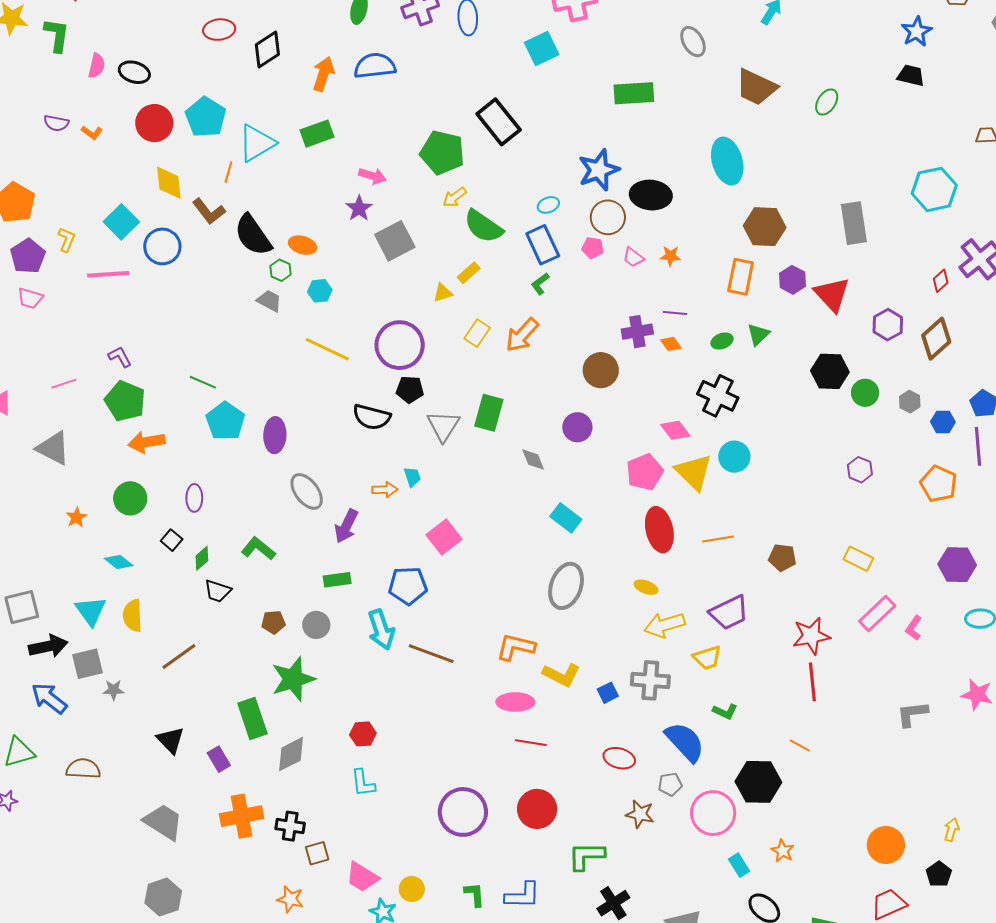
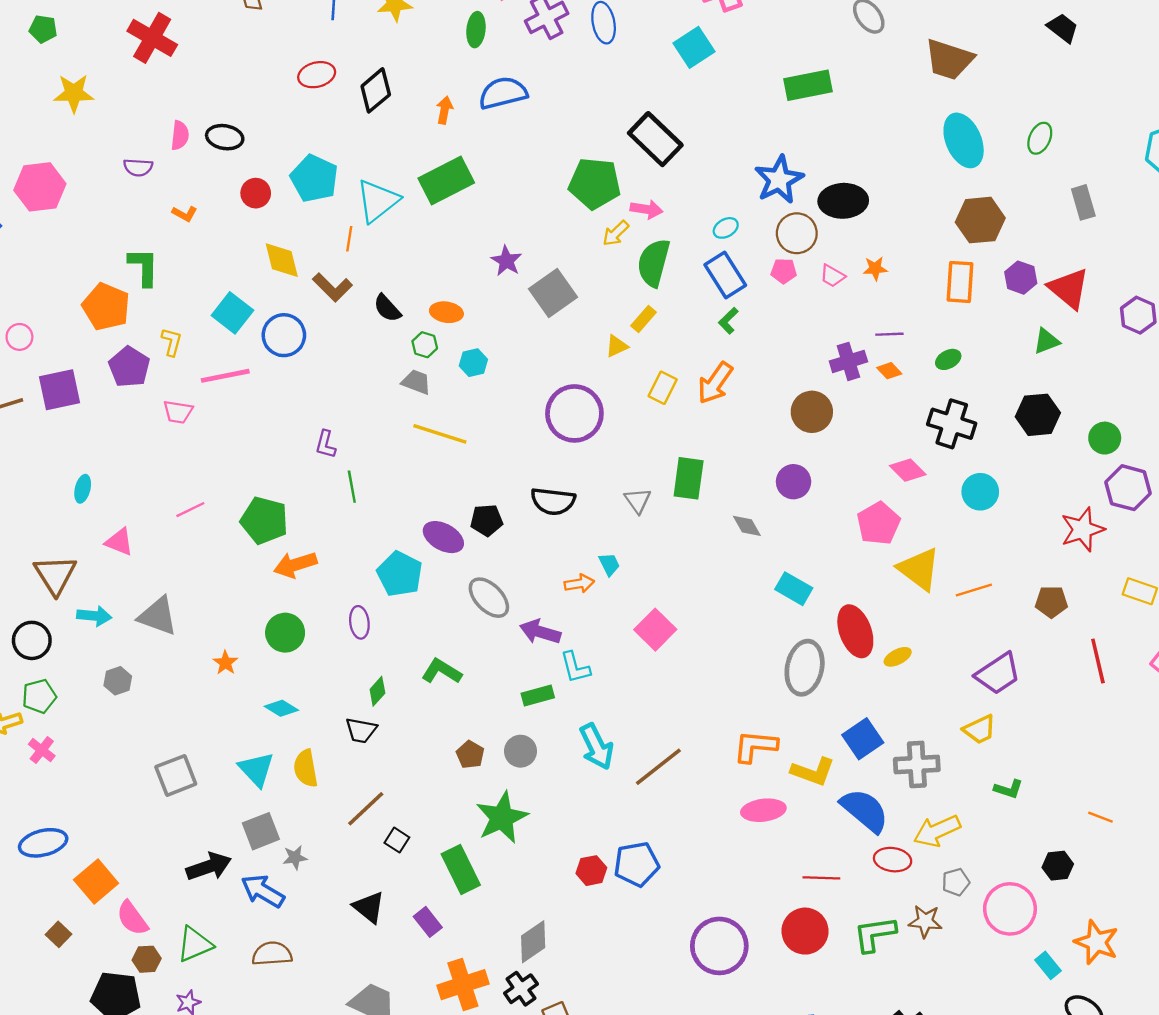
green L-shape: (57, 35) -> (144, 267), moved
orange arrow: (323, 74) -> (445, 110), size x0.7
black trapezoid: (911, 75) -> (1063, 28), moved, turned 32
green ellipse: (827, 102) -> (1040, 138), moved
purple semicircle: (56, 123) -> (138, 167), moved
red circle: (154, 123) -> (256, 193), size x0.7
green rectangle: (317, 134) -> (446, 180), size x1.4
cyan ellipse: (727, 161) -> (964, 140), moved
pink arrow: (372, 176) -> (646, 209), moved
gray rectangle: (854, 223) -> (1083, 202), size x0.7
green semicircle: (483, 226) -> (654, 263), turned 78
black semicircle: (253, 235) -> (387, 308), size x0.6
pink trapezoid: (30, 298) -> (178, 412), moved
green triangle: (758, 334) -> (1046, 341), moved, turned 30
yellow line: (327, 349) -> (440, 434), moved
purple L-shape: (120, 357) -> (326, 444), moved, turned -130
black hexagon: (830, 371) -> (1038, 415), moved
green line: (203, 382) -> (352, 487), turned 64
black pentagon: (410, 390) -> (487, 520), moved
green circle: (865, 393) -> (1105, 438), moved
cyan pentagon: (225, 421) -> (400, 574), moved
gray triangle: (443, 426) -> (638, 501), size x0.7
purple ellipse: (275, 435) -> (443, 537), turned -56
gray triangle: (53, 448) -> (158, 616), moved
purple hexagon: (860, 470) -> (1128, 488), size x1.5
yellow triangle: (694, 472) -> (919, 569), moved
purple arrow: (346, 526) -> (540, 632), turned 88
red ellipse: (659, 530) -> (855, 631), moved
black square: (172, 540) -> (397, 840), moved
blue pentagon: (408, 586) -> (637, 864), moved
yellow ellipse: (646, 587) -> (898, 657), turned -40
black trapezoid: (218, 591) -> (361, 730), moved
brown pentagon: (273, 622) -> (470, 755), turned -30
yellow arrow: (665, 625) -> (937, 831), moved
red star: (811, 636) -> (1082, 529), moved
black arrow: (48, 646) -> (209, 867), moved
brown line: (431, 654) -> (658, 767), turned -51
red line: (812, 682) -> (1098, 661), moved
blue square: (608, 693) -> (863, 739), moved, size x1.6
blue arrow: (49, 698) -> (263, 891), moved
blue semicircle: (685, 742) -> (865, 810), moved
red line: (531, 743) -> (821, 878), moved
gray diamond: (291, 754) -> (533, 942), moved
black hexagon: (758, 782) -> (1058, 866), size x0.6
cyan L-shape: (363, 783) -> (575, 667), moved
black cross: (290, 826) -> (521, 989), turned -36
orange star: (783, 851) -> (1096, 942), size x1.6
green L-shape: (586, 856) -> (875, 934), moved

